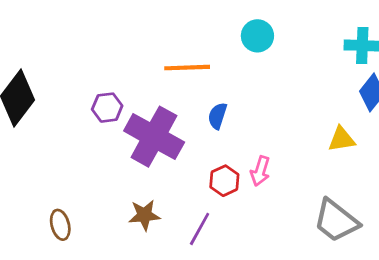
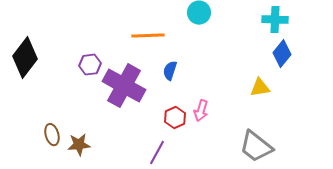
brown star: (144, 215) -> (79, 145), moved
brown ellipse: (60, 225) -> (52, 135), moved

